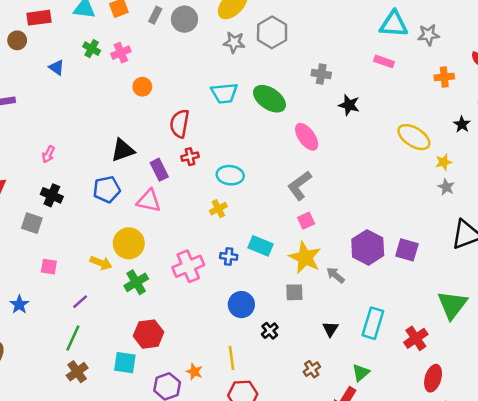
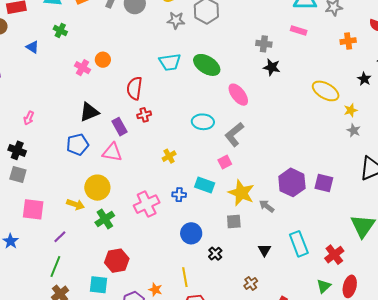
pink cross: (121, 53) -> (82, 68), moved, turned -35
gray cross: (321, 74) -> (264, 44), moved
cyan ellipse: (230, 175) -> (203, 122), moved
black cross: (52, 195) -> (17, 150), moved
pink square: (306, 221) -> (225, 162), moved
pink square: (49, 267) -> (33, 209), size x1.6
cyan rectangle: (373, 323) -> (299, 244), turned -35
green triangle: (361, 373) -> (324, 286), moved

